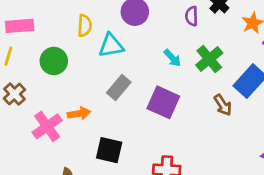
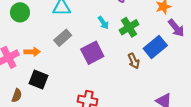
purple square: (163, 102) -> (92, 53), turned 30
black square: (109, 150) -> (38, 80), moved

